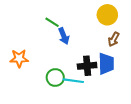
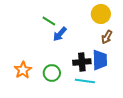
blue arrow: (64, 36) -> (60, 34), turned 63
orange star: (19, 58) -> (23, 70), moved, turned -30
cyan line: (73, 81) -> (85, 81), moved

